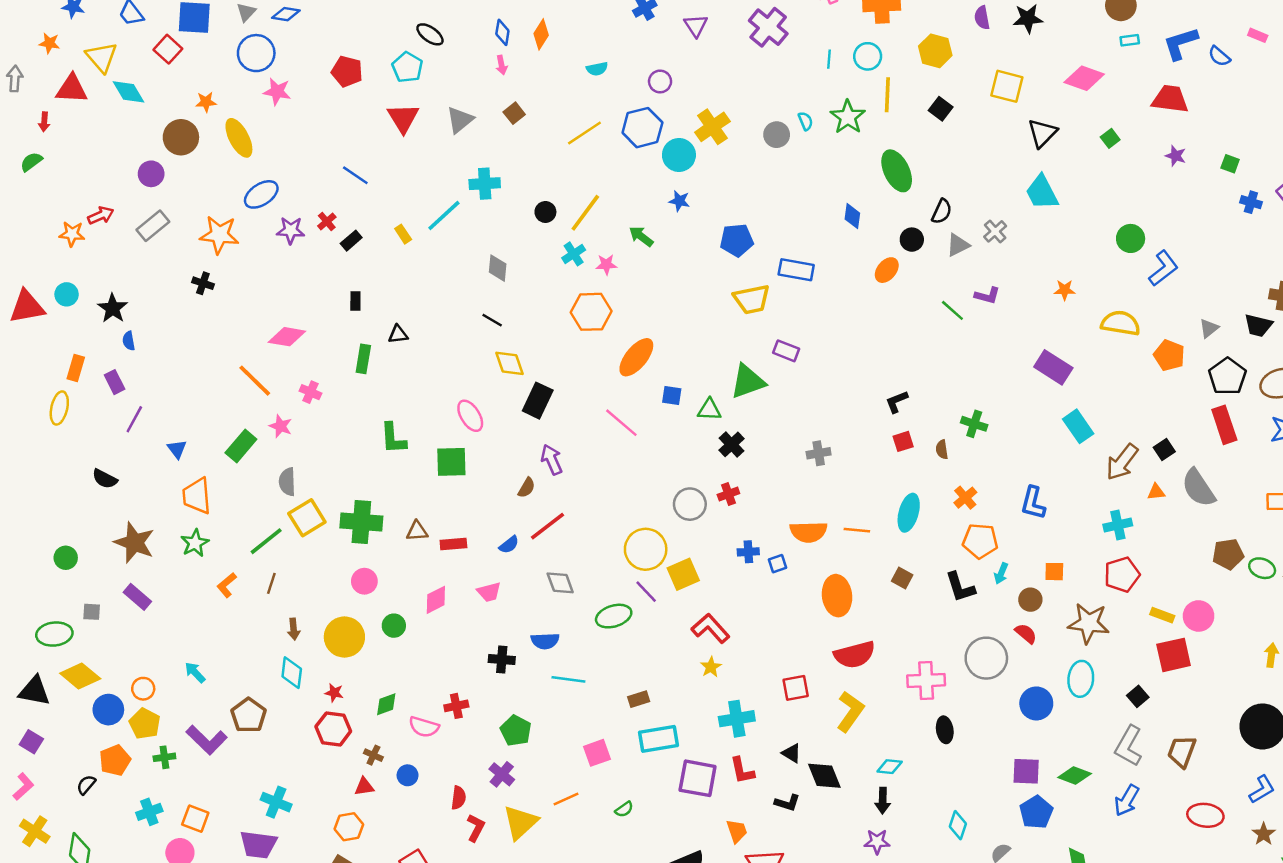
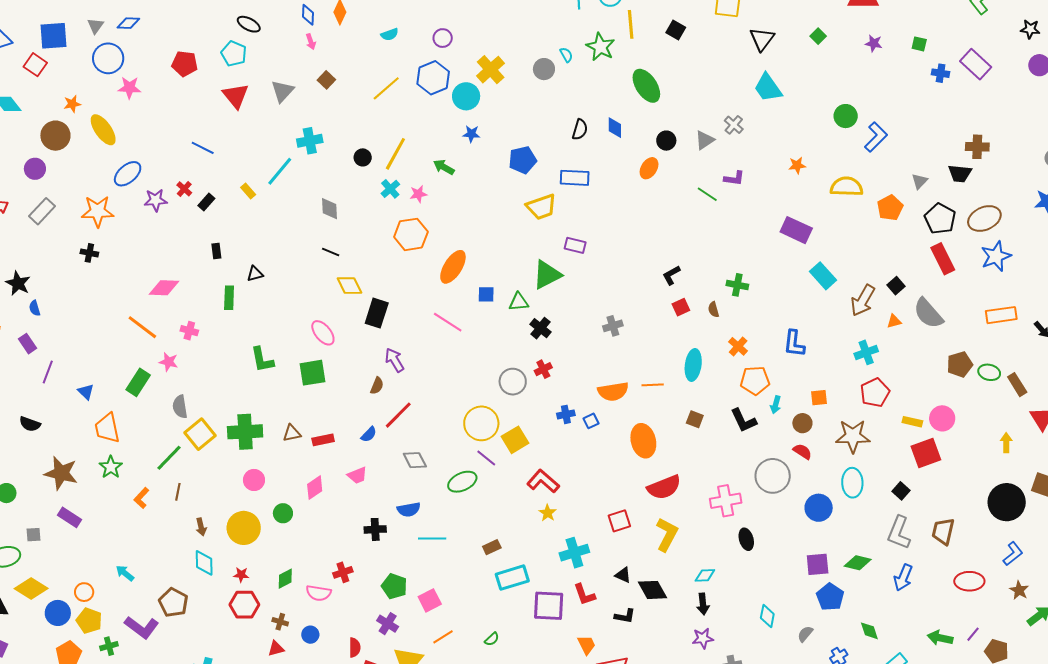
black semicircle: (942, 211) -> (580, 130), moved
orange pentagon: (1169, 355) -> (890, 208), turned 30
pink square: (597, 753) -> (430, 600), moved

